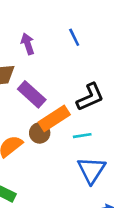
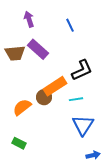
purple arrow: (28, 44) -> (29, 19), moved
purple rectangle: (32, 94) -> (38, 49), moved

